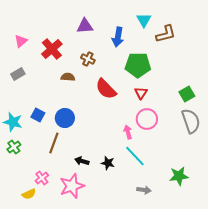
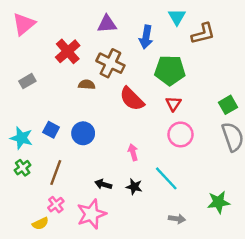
pink triangle: (21, 41) -> (24, 24), moved, size x1.5
brown cross: (88, 59) -> (110, 63), size x1.6
pink arrow: (128, 132) -> (133, 152), moved
brown line: (54, 143) -> (56, 172), moved

